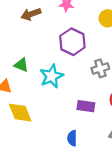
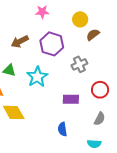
brown arrow: (31, 14) -> (20, 41), moved

